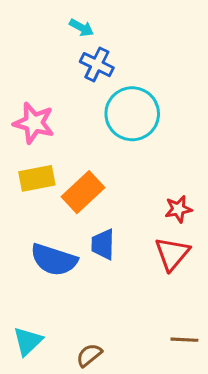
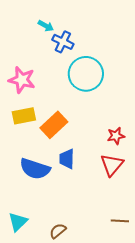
cyan arrow: (81, 28) -> (46, 26), moved

